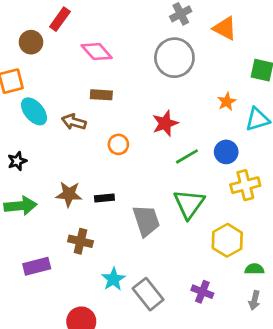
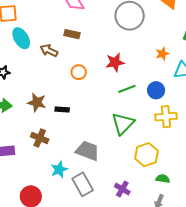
gray trapezoid: (146, 221) -> (88, 151), moved, turned -60

